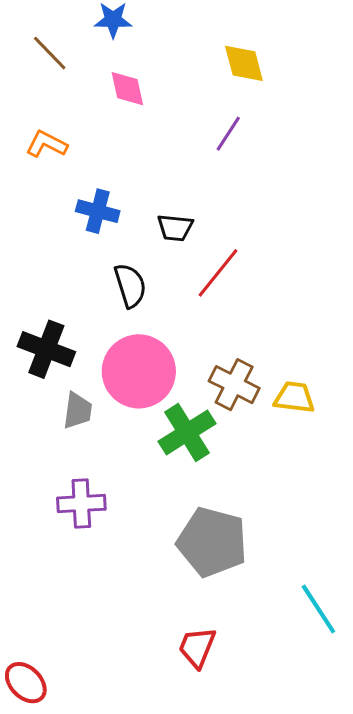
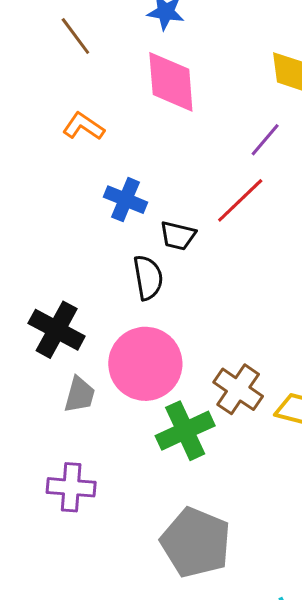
brown line: (50, 53) -> (75, 36), moved
pink diamond: (127, 89) -> (171, 82), size x1.6
black trapezoid: (175, 228) -> (178, 236), moved
red line: (218, 273) -> (240, 200), moved

